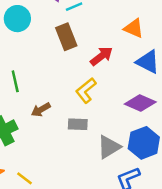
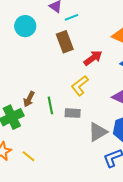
green line: (15, 81) -> (50, 105), moved
brown arrow: (41, 110) -> (29, 99), moved, turned -35

